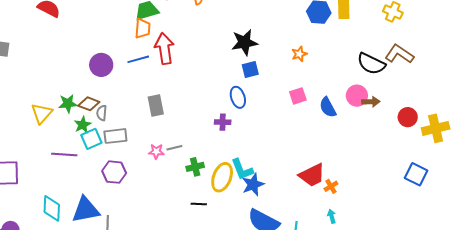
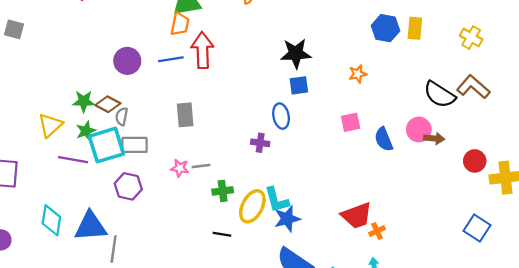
yellow triangle: (42, 113) -> (50, 125), moved
green star: (83, 125) -> (86, 131), moved
cyan square: (91, 139) -> (106, 145), size x1.5

